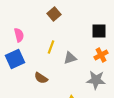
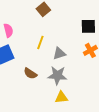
gray star: (96, 80) -> (57, 75), moved

